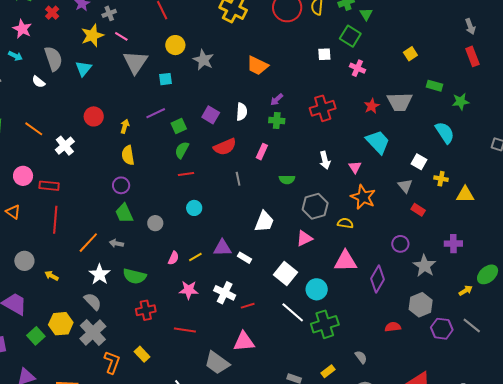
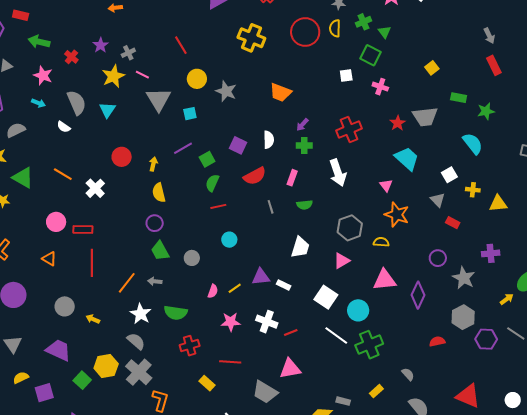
white arrow: (325, 160) -> (338, 173), moved, size x1.5
white square: (419, 162) -> (449, 175), turned 35
green semicircle: (287, 179) -> (305, 205), moved
yellow rectangle: (142, 354) -> (207, 383), moved

